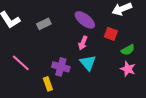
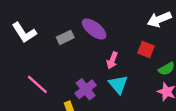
purple ellipse: (85, 20) -> (94, 29), moved
purple cross: (61, 67) -> (86, 89), turned 36

